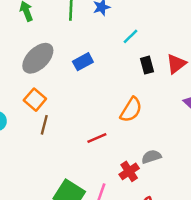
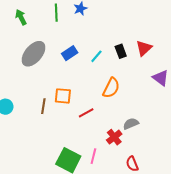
cyan line: (131, 36) -> (96, 56), moved
orange square: (35, 100) -> (63, 96), moved, turned -30

